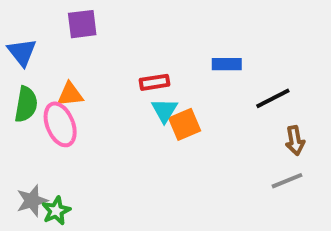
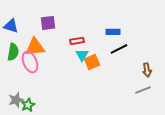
purple square: (82, 24) -> (48, 23), moved
blue triangle: (22, 52) -> (11, 26), turned -35
orange triangle: (70, 94) -> (35, 47), size x1.5
black line: (273, 98) -> (119, 49), moved

